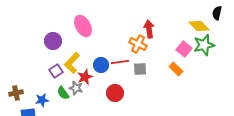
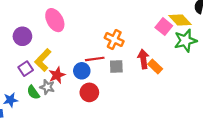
red arrow: (149, 29) -> (143, 59), moved
pink square: (184, 49) -> (164, 27), moved
blue circle: (101, 65) -> (82, 71), moved

